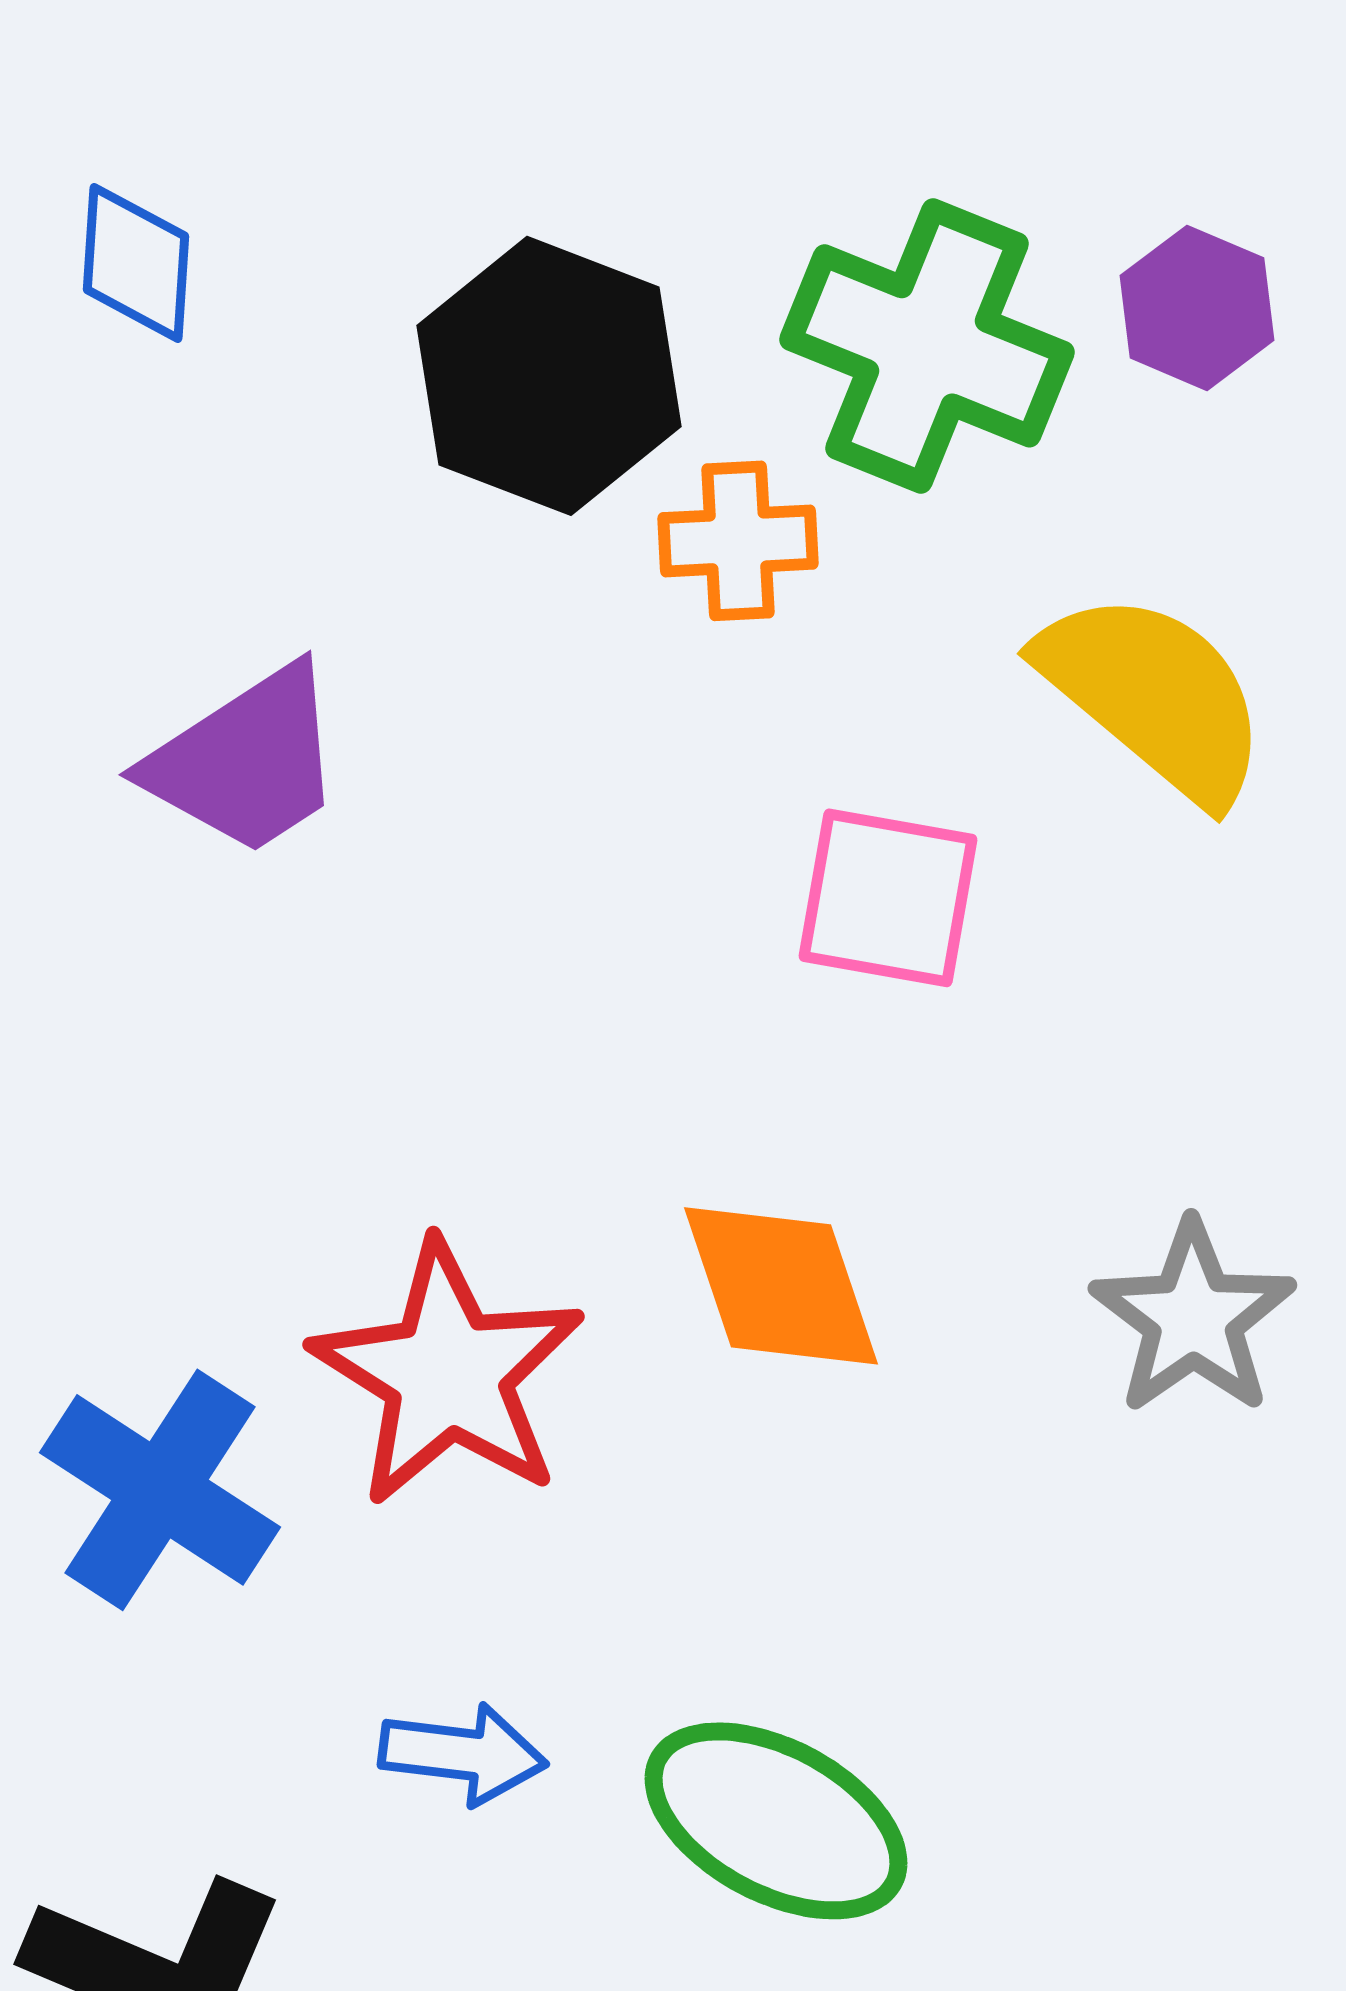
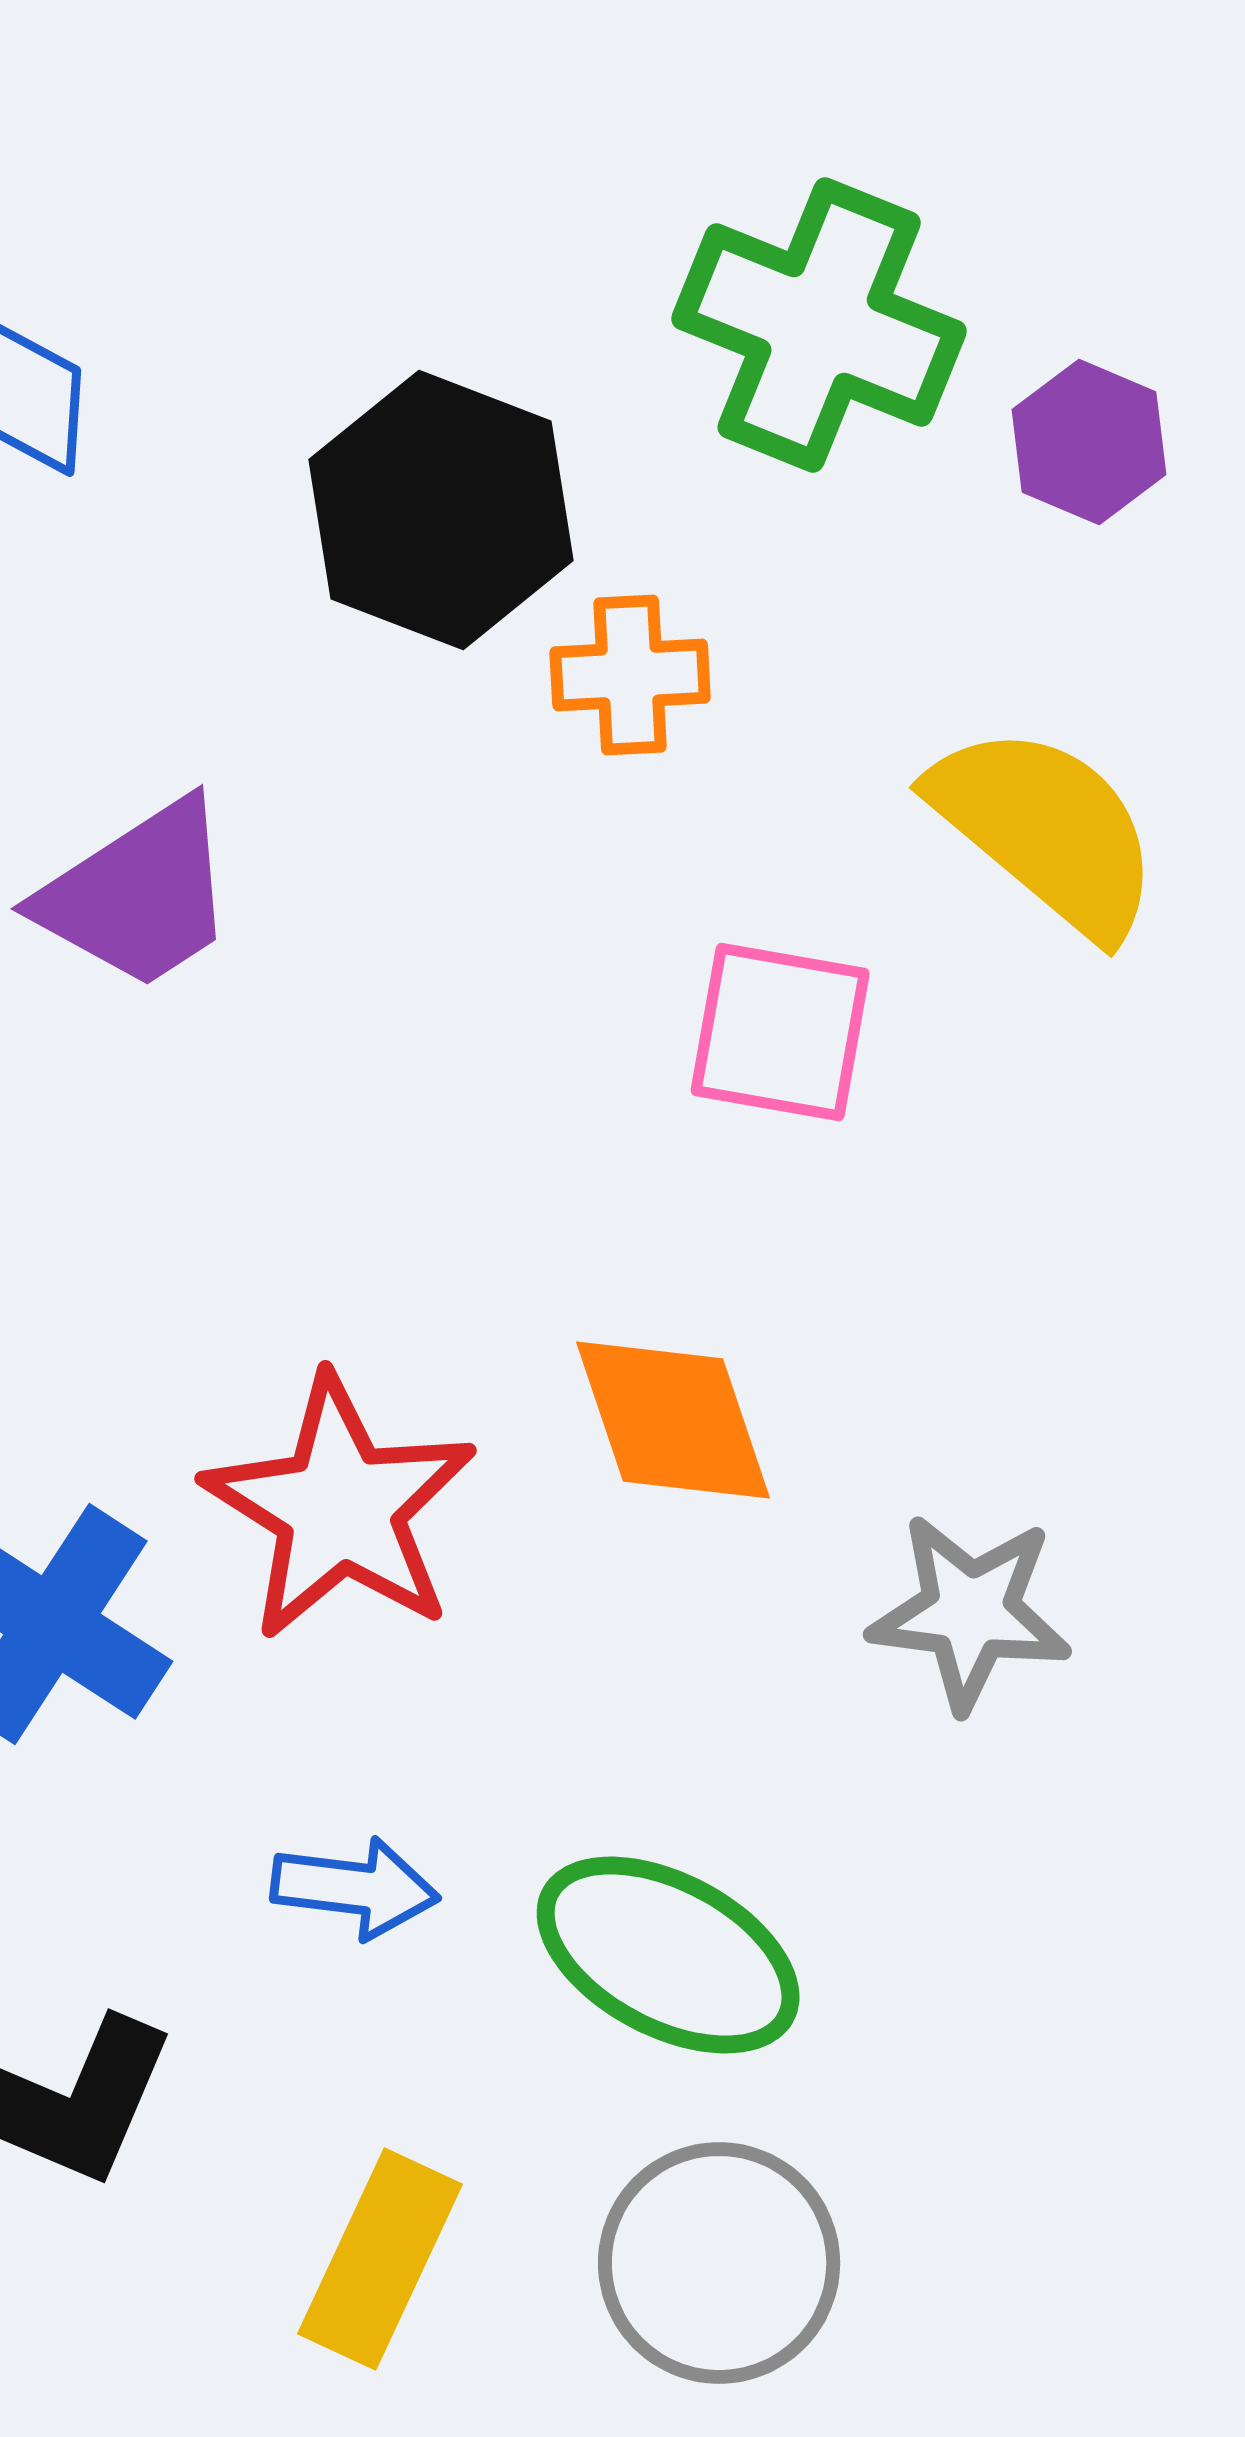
green cross: (927, 346) -> (819, 325), moved
gray star: (1193, 1318) -> (970, 1612), moved, turned -30

